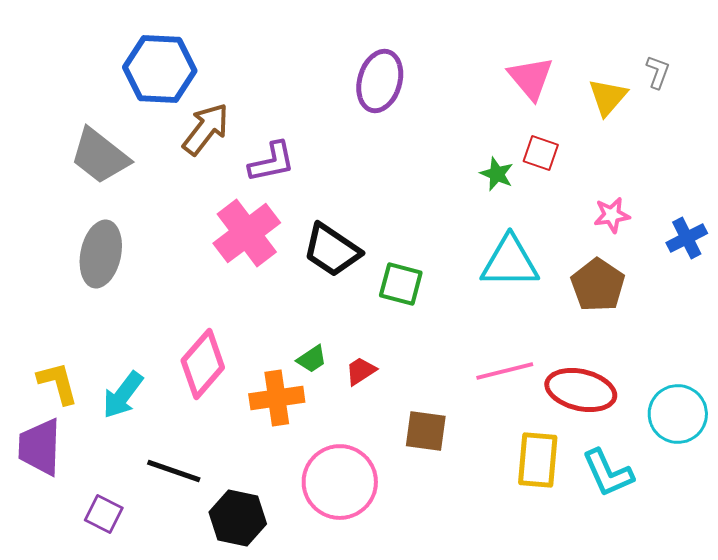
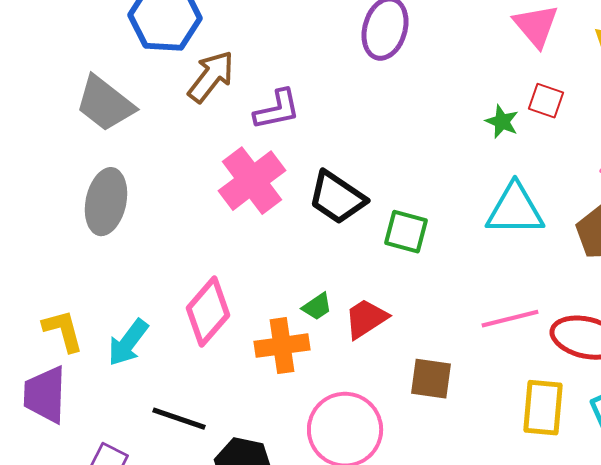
red trapezoid: (361, 371) -> (366, 319), size x1.4

